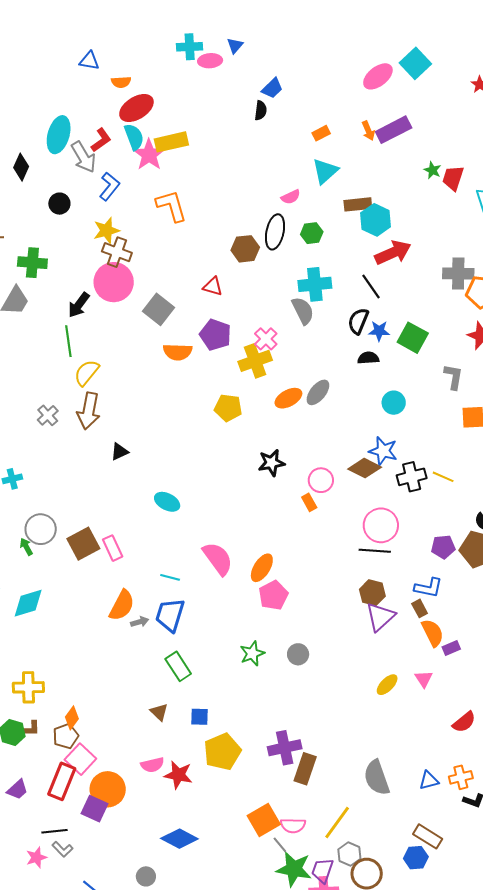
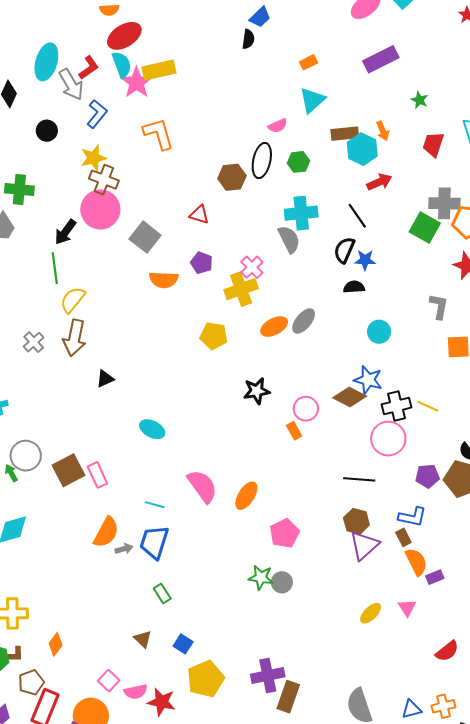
orange arrow: (368, 131) -> (383, 131), moved
red trapezoid: (453, 178) -> (433, 144), moved
red arrow: (393, 253) -> (379, 182), size x0.7
purple pentagon: (215, 335) -> (202, 263), size x0.7
green square: (413, 338) -> (425, 228), moved
pink circle: (381, 525) -> (388, 439), moved
pink pentagon: (273, 595) -> (284, 533), moved
green star: (252, 653) -> (261, 577), moved, turned 30
green rectangle: (178, 666) -> (162, 594), size x0.7
blue square: (199, 717) -> (183, 644), turned 30
brown pentagon: (66, 736) -> (31, 682), moved
pink square: (80, 759) -> (109, 681), moved, size x0.7

